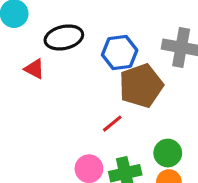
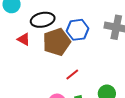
brown pentagon: (141, 86) -> (57, 42), moved

